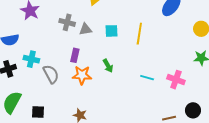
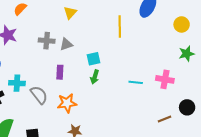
cyan square: (111, 31) -> (93, 59), moved
yellow line: (139, 34) -> (120, 27), moved
green arrow: (108, 66) -> (95, 77), turned 56
orange star: (82, 75) -> (67, 103), moved

